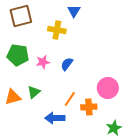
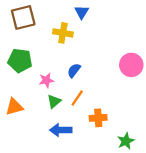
pink star: (43, 62) -> (46, 80), moved
pink circle: (108, 88) -> (131, 65), moved
green triangle: (34, 92) -> (54, 101), moved
orange line: (70, 99) -> (77, 98), moved

